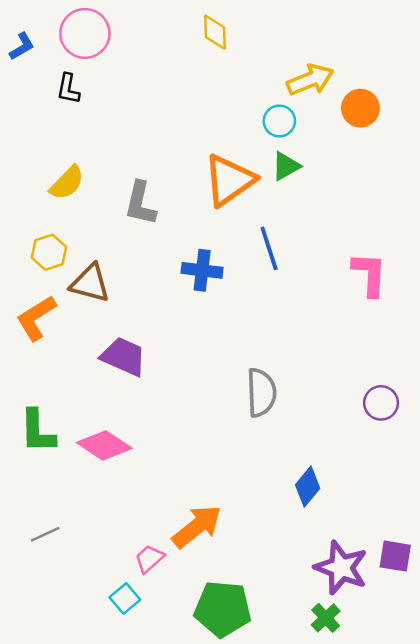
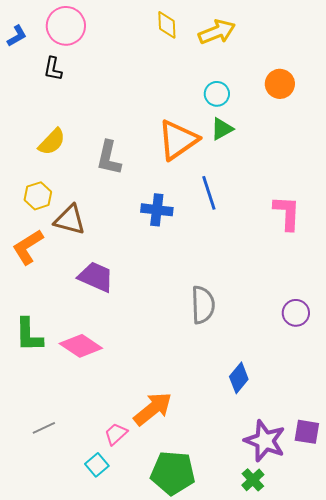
yellow arrow: (310, 80) -> (217, 32), moved
gray line: (45, 534) -> (44, 428), moved

